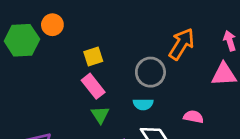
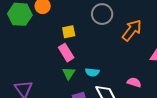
gray circle: (150, 72) -> (102, 14), moved
cyan semicircle: (143, 104) -> (92, 72), moved

